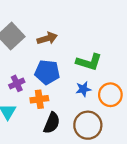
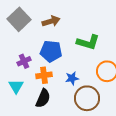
blue star: (83, 89) -> (72, 78), moved
black semicircle: (52, 123) -> (43, 98), moved

